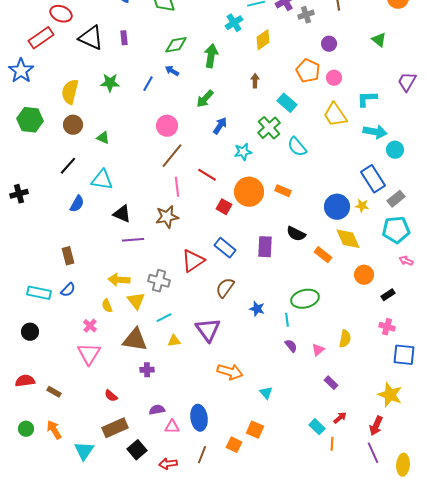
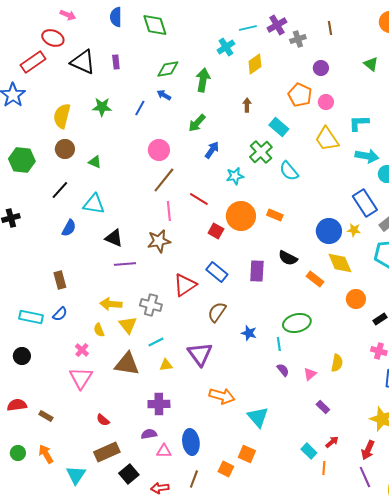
green hexagon: (30, 120) -> (22, 160), moved
purple cross: (147, 370) -> (159, 404), moved, size x1.5
cyan triangle: (266, 393) -> (258, 417), size x1.6

